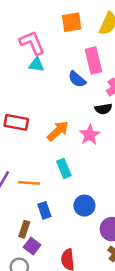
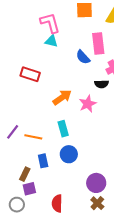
red rectangle: (16, 122) -> (30, 74), moved
blue circle: (84, 206) -> (69, 154), moved
purple square: (32, 246) -> (29, 189), turned 32

